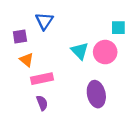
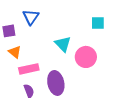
pink circle: (105, 52) -> (86, 57), moved
purple ellipse: (96, 94) -> (56, 83), moved

